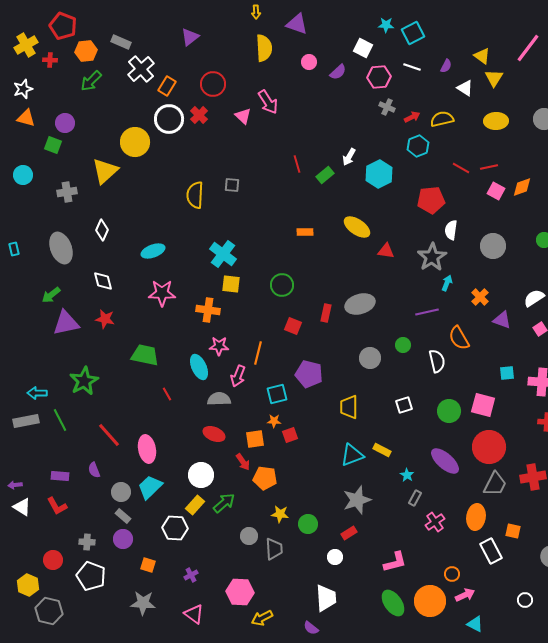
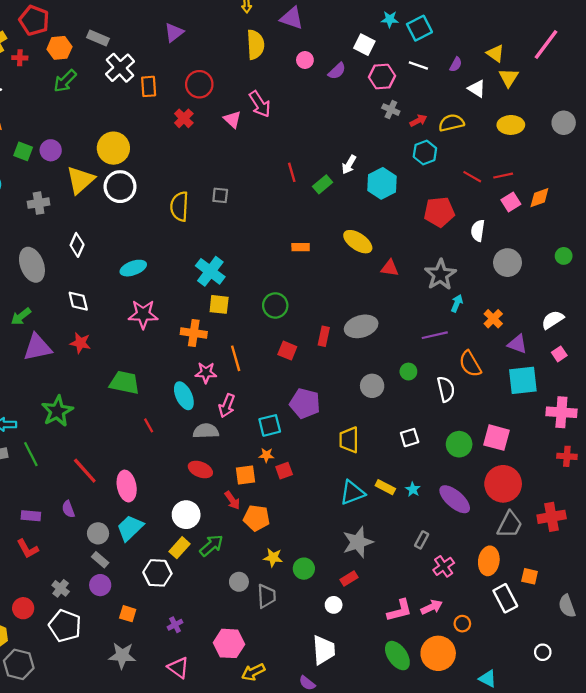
orange rectangle: (167, 86) -> (149, 86), turned -36
white circle: (169, 119) -> (120, 187), moved
purple circle: (65, 123) -> (51, 150), moved
pink square: (496, 191) -> (511, 202), turned 30
white semicircle: (451, 230) -> (478, 231), moved
orange line: (258, 353) -> (236, 358), moved, turned -30
cyan square: (507, 373) -> (523, 380), moved, size x1.8
cyan star: (407, 475) -> (413, 489), moved
gray cross: (87, 542) -> (61, 588), turned 35
pink arrow: (465, 595) -> (432, 607), moved

